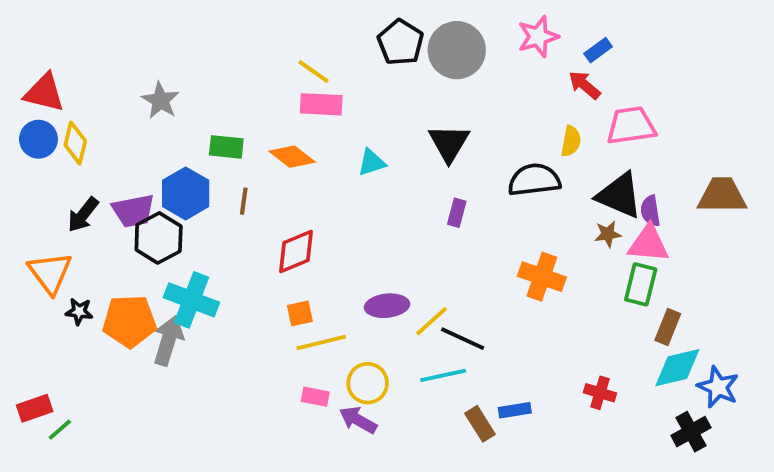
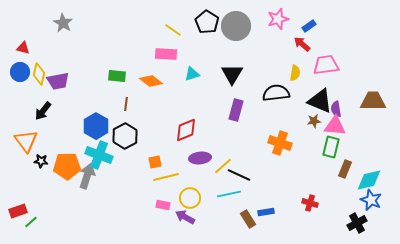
yellow line: (313, 71) -> (173, 30), moved
red triangle: (44, 93) -> (23, 48), size x0.6
gray star: (160, 100) -> (63, 23), moved
cyan triangle: (372, 162) -> (192, 74), moved
blue hexagon: (186, 193) -> (96, 126), moved
purple trapezoid: (133, 211) -> (58, 81), moved
purple rectangle: (457, 213) -> (236, 110), size x1.5
black hexagon: (159, 238) -> (125, 136), moved
red diamond: (296, 251) -> (186, 130), moved
cyan diamond: (677, 368) -> (369, 180), moved

